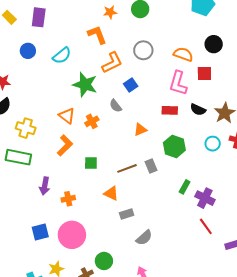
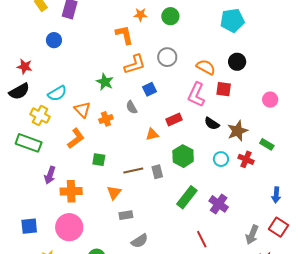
cyan semicircle: (62, 56) -> (57, 93), moved
green star: (85, 85) -> (105, 82), size x0.7
red rectangle: (170, 110) -> (174, 120), moved, turned -35
green rectangle: (185, 187) -> (187, 197), size x1.6
orange triangle: (111, 193) -> (114, 192), turned 35
purple cross: (205, 198) -> (219, 204), moved
orange cross: (68, 199) -> (71, 191), size x1.5
blue square: (40, 232) -> (29, 226), moved

